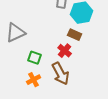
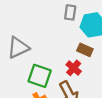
green square: (35, 58) -> (40, 76), size x1.5

